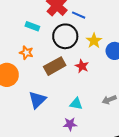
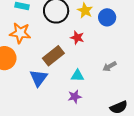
orange star: (26, 53) -> (20, 33), size x1.5
brown rectangle: (55, 66) -> (53, 56), moved

